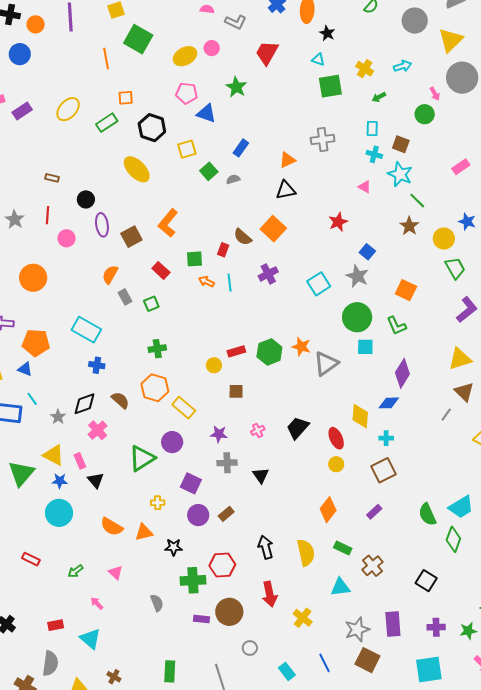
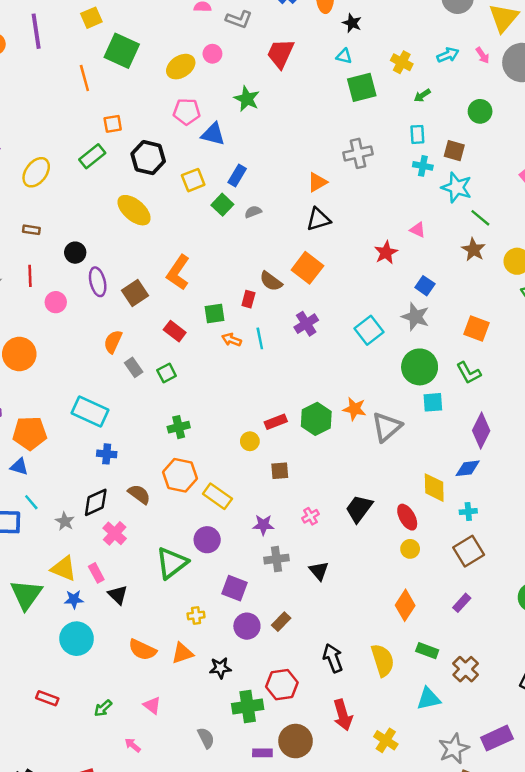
pink arrow: (435, 94) -> (483, 55), moved
yellow ellipse: (68, 109) -> (36, 172), moved
blue rectangle: (241, 148) -> (237, 176), moved
pink triangle: (365, 187) -> (418, 230), moved
purple rectangle: (393, 624) -> (497, 738), turned 75

